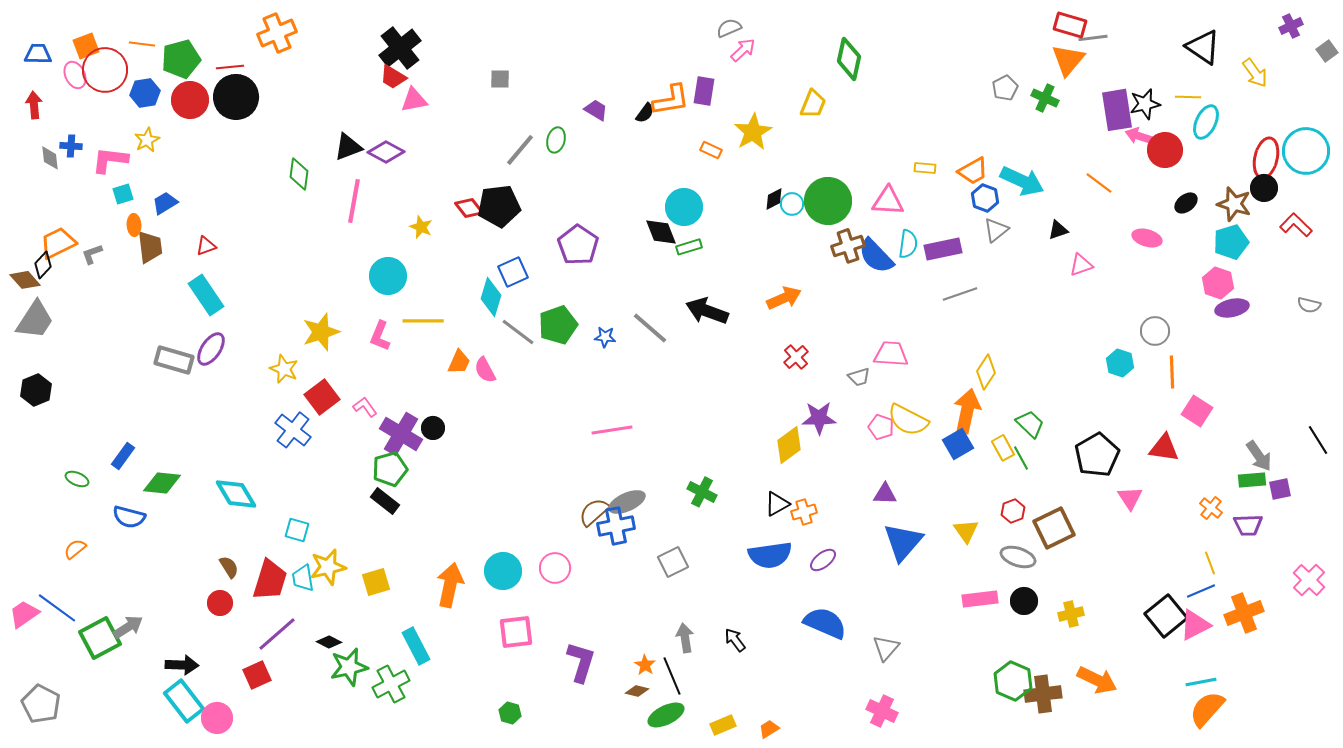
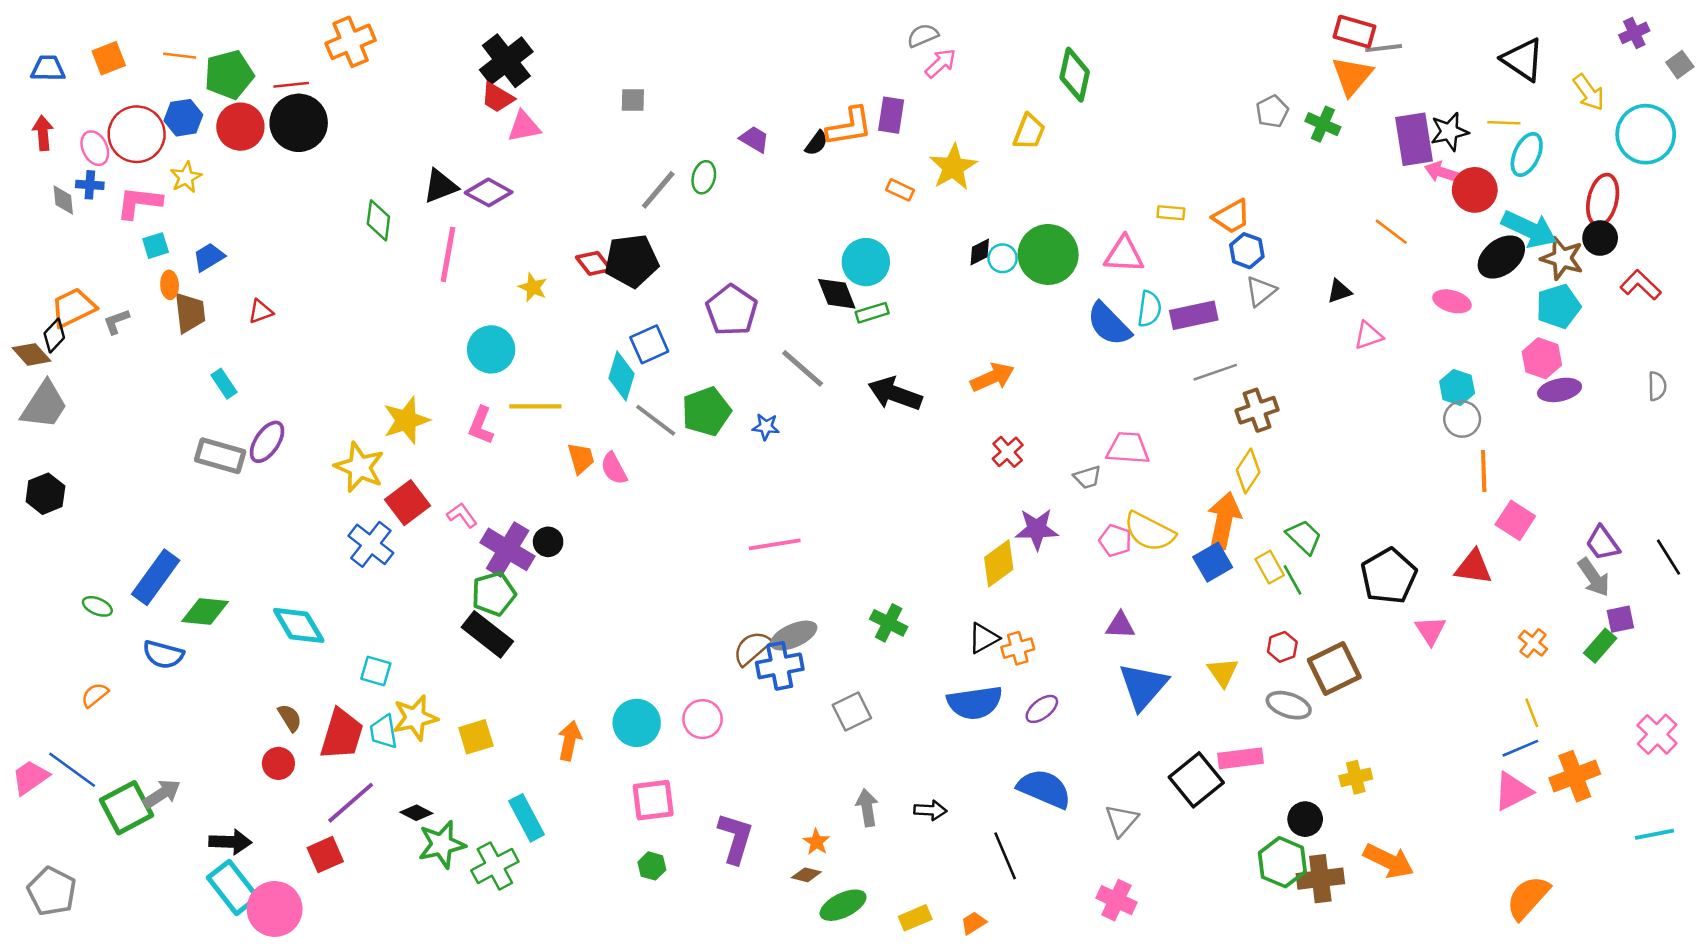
red circle: (105, 70) -> (137, 134), moved
pink ellipse: (75, 75) -> (95, 148), moved
cyan circle: (1306, 151) -> (1646, 134), moved
cyan arrow: (1022, 181) -> (1529, 229), moved
black ellipse: (1186, 203) -> (1501, 257), size x1.6
brown cross: (848, 246) -> (1257, 410), moved
cyan rectangle: (206, 295) -> (224, 384), moved, size x0.6
gray semicircle: (1309, 305) -> (1657, 386), turned -105
gray line: (650, 328) -> (803, 368), moved
orange trapezoid: (459, 362) -> (581, 458), turned -40
cyan hexagon: (1120, 363) -> (1457, 387), moved
yellow star: (284, 369) -> (359, 467), size x1.4
blue rectangle: (123, 456) -> (156, 577), size x1.6
green rectangle: (1252, 480) -> (1600, 646), moved, turned -44
black rectangle: (385, 501) -> (487, 634), size x1.4
purple trapezoid: (1248, 525) -> (1603, 543), moved, turned 56
orange arrow: (450, 585) -> (570, 741), size x0.7
black circle: (1024, 601) -> (1305, 819), moved
black square: (1166, 616) -> (1196, 780), moved
black arrow: (735, 640) -> (930, 810), turned 130
black line: (672, 676) -> (1005, 856), moved
cyan line: (1201, 682) -> (1655, 834), moved
green hexagon: (510, 713) -> (652, 866), moved
pink circle: (217, 718) -> (275, 909), size x1.4

